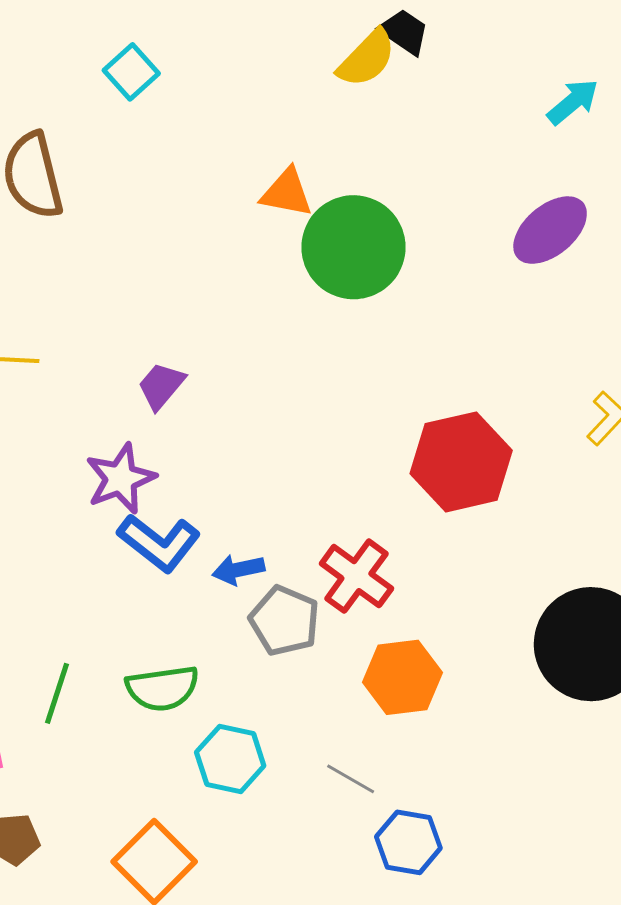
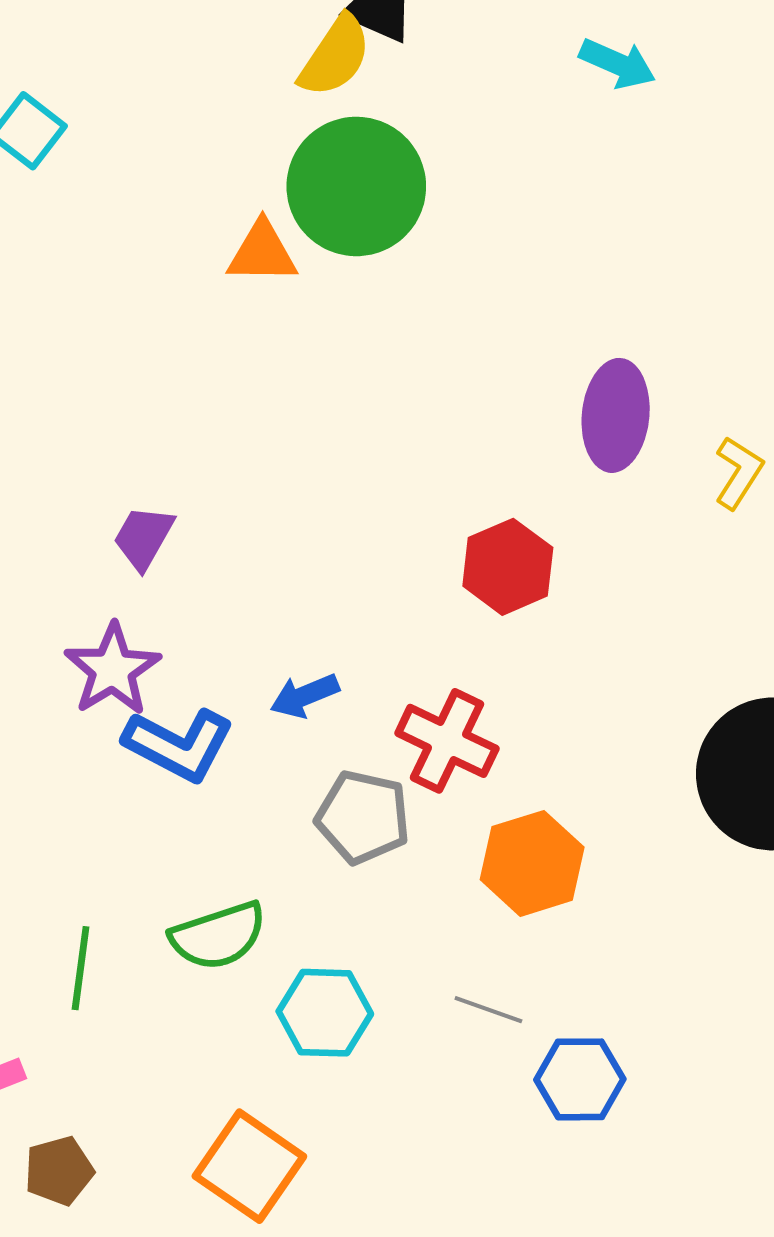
cyan arrow: (573, 102) -> (618, 64), turned 74
purple ellipse: (550, 230) -> (616, 415), moved, turned -34
green circle: (354, 247) -> (356, 186), moved
red hexagon: (461, 462) -> (508, 567), moved, size x0.7
blue arrow: (238, 570) -> (305, 696), moved

